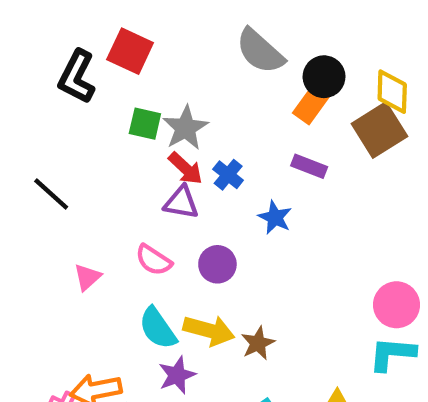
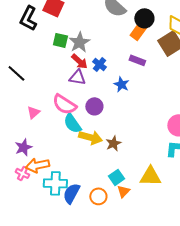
pink semicircle: (153, 260) -> (64, 104), size x1.4
cyan semicircle: (158, 328) -> (72, 123), moved
purple star: (177, 375) -> (23, 147), moved

